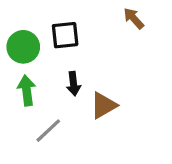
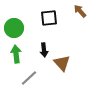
black square: (65, 35) -> (49, 18), moved
brown triangle: (104, 105) -> (62, 63), turned -42

